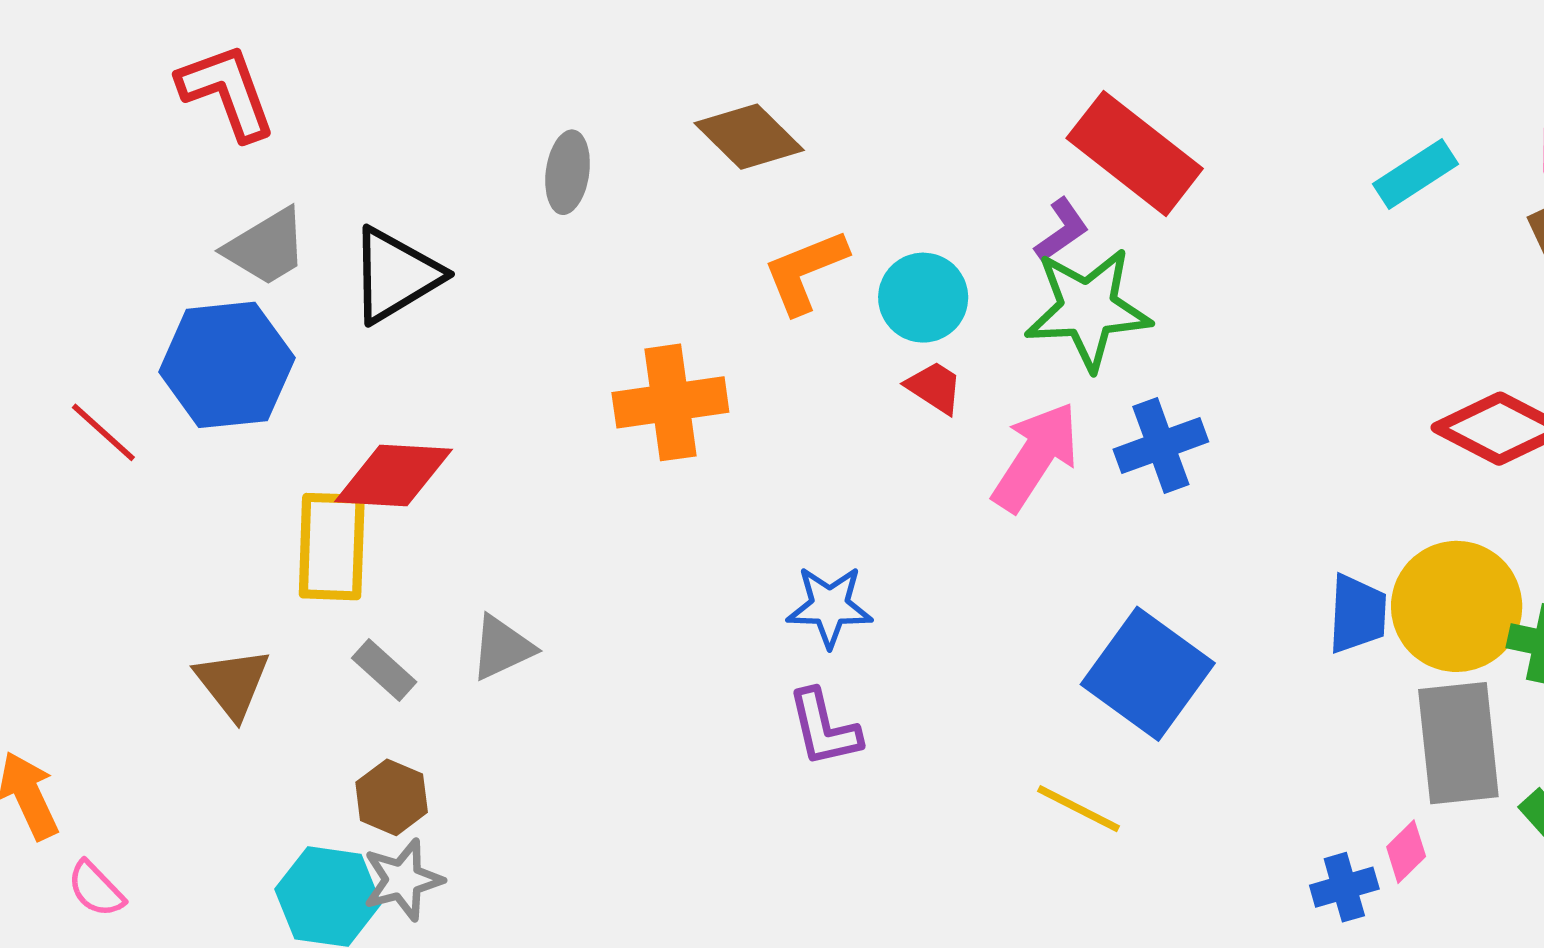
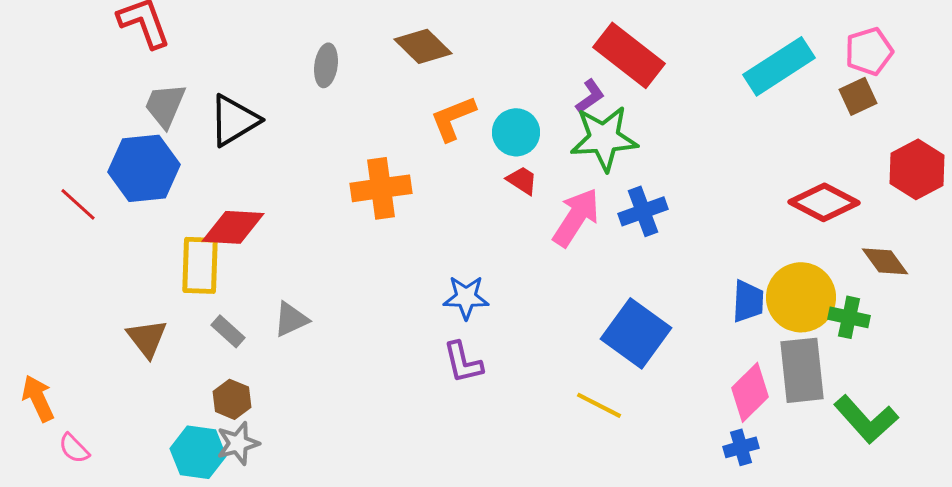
cyan rectangle: (1415, 174) -> (779, 66), size x1.6
gray trapezoid: (266, 247) -> (165, 105), turned 144
pink diamond: (1406, 852) -> (750, 392), moved, size x1.8

